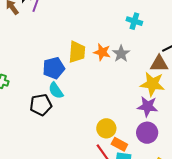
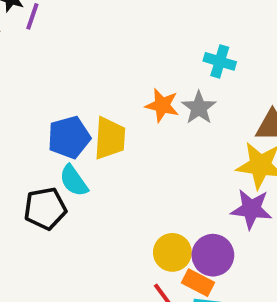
cyan cross: (134, 21) -> (220, 61), moved
yellow trapezoid: (77, 52) -> (110, 138), moved
purple circle: (147, 133) -> (213, 255), moved

